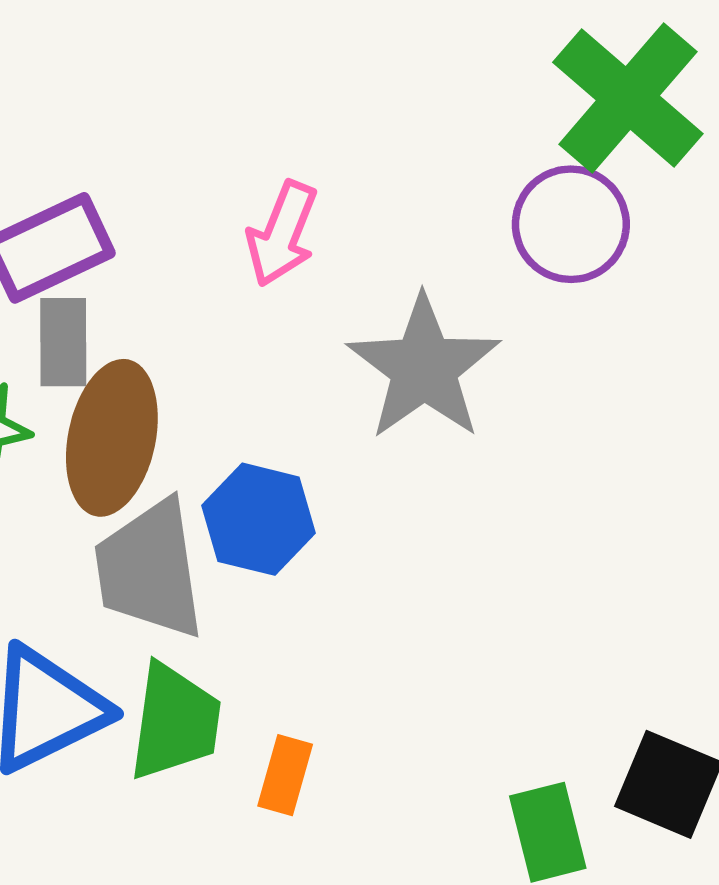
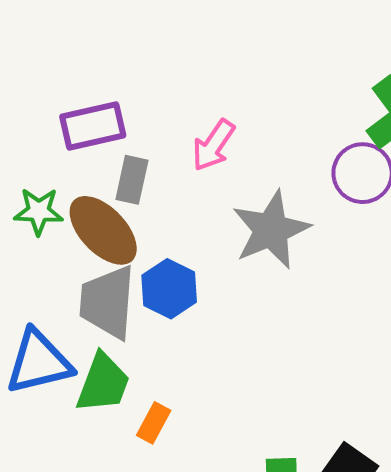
gray rectangle: (63, 342) -> (132, 180), moved
brown ellipse: (112, 438) -> (103, 230), turned -68

